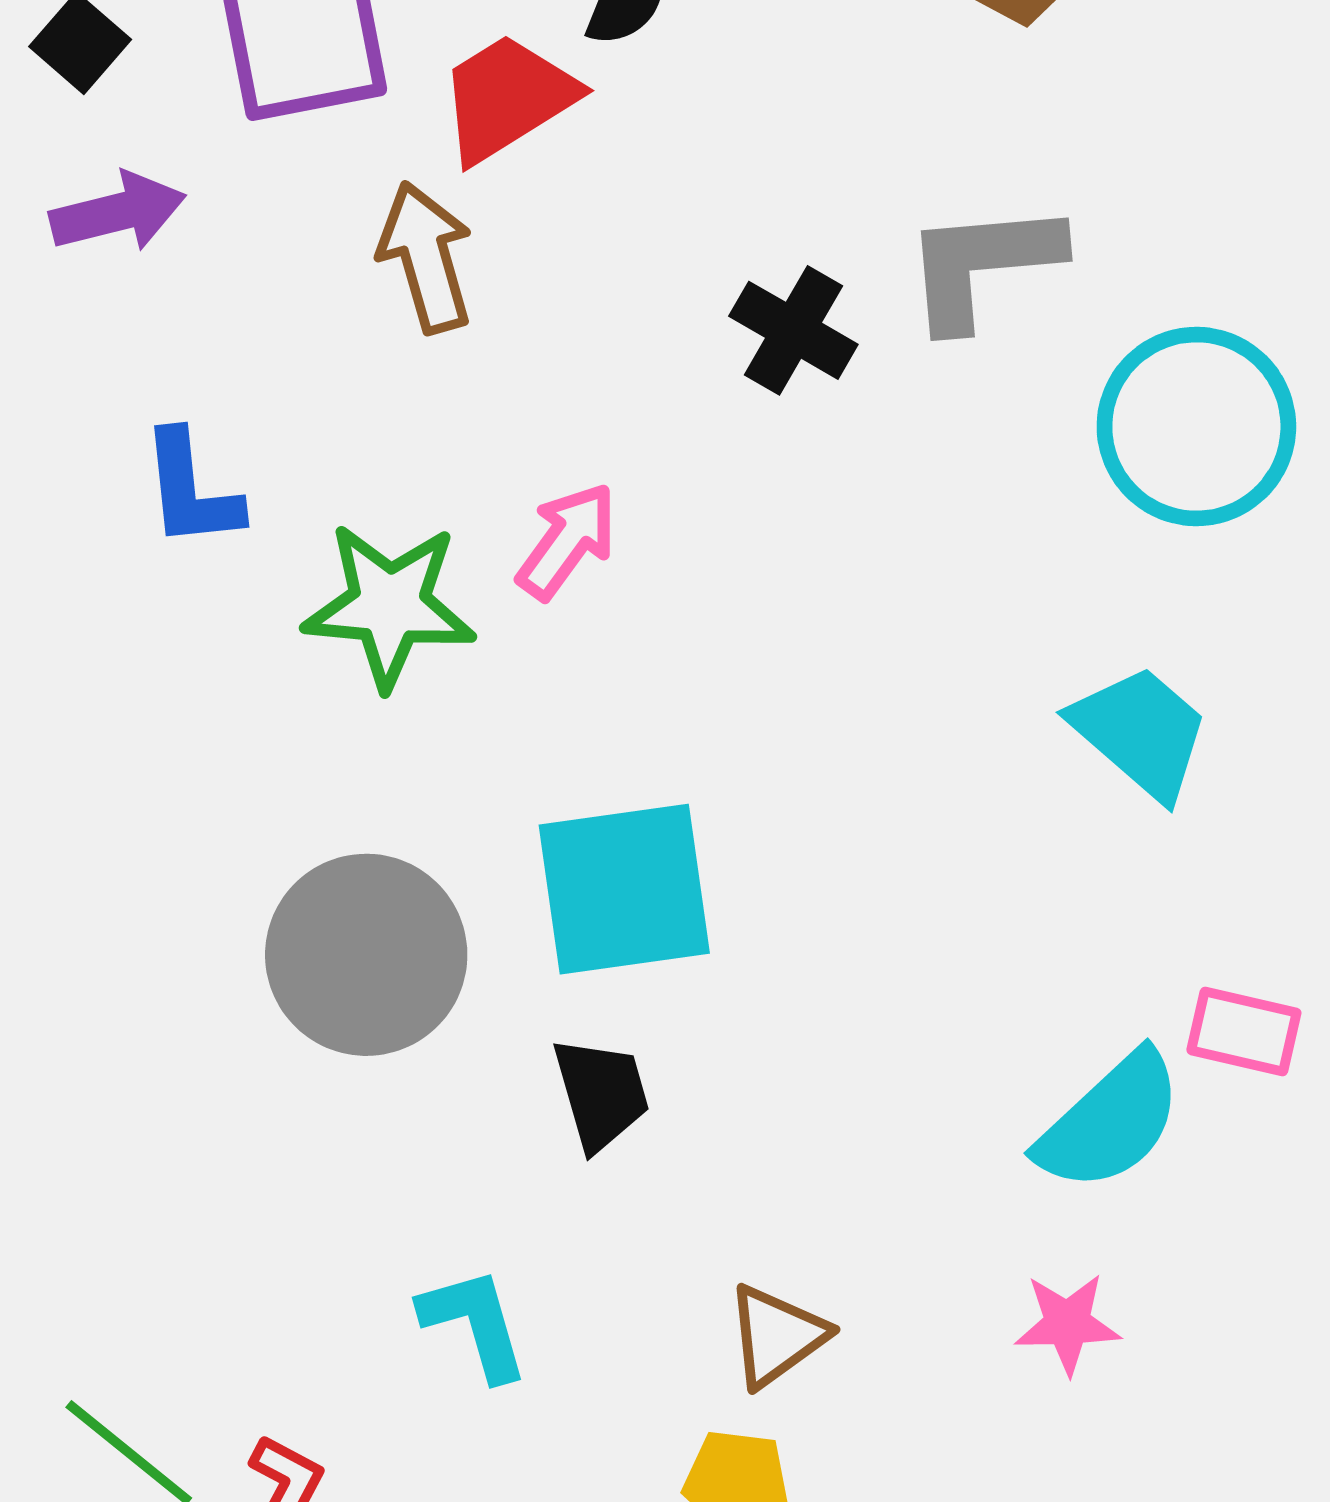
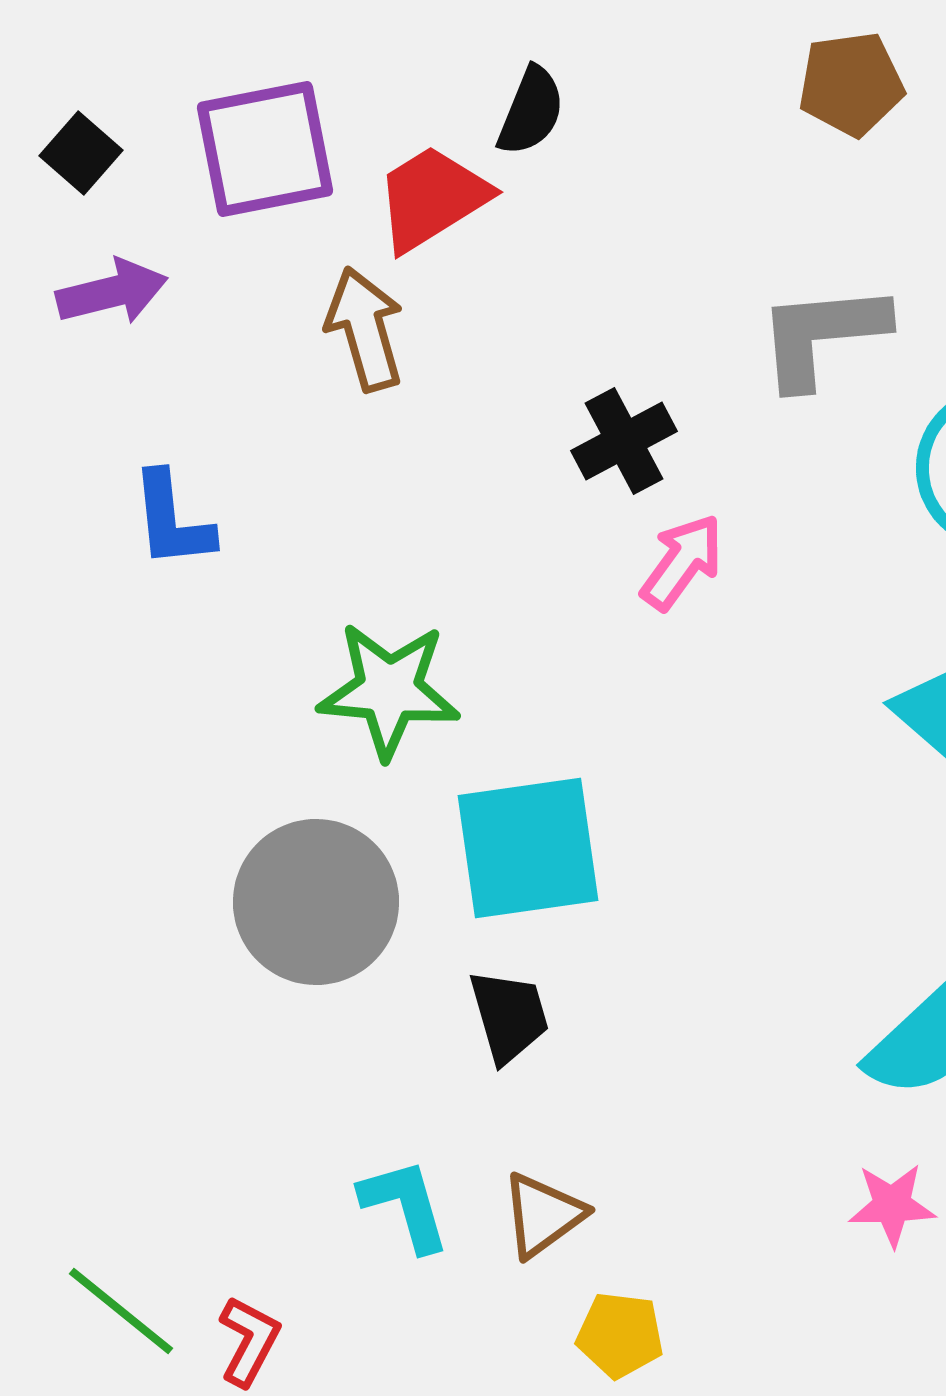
black cross: (793, 330) -> (624, 441), moved, turned 32
pink arrow: (567, 541) -> (682, 562), moved
green star: (389, 605) -> (389, 690), moved
brown triangle: (776, 1336) -> (543, 1215), moved

